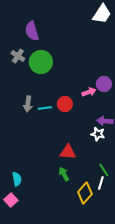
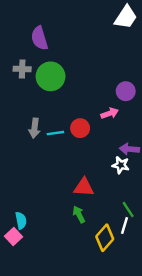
gray cross: (18, 56) -> (22, 69), turned -32
purple circle: (104, 84) -> (126, 91), moved
pink square: (11, 200) -> (14, 237), moved

